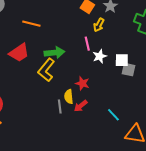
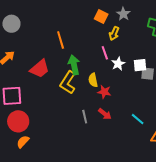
orange line: (31, 24) -> (61, 40), moved, turned 66
green arrow: (54, 53) -> (74, 65), turned -90
yellow semicircle: (69, 97) -> (93, 80), moved
red arrow: (81, 106) -> (105, 114), turned -96

